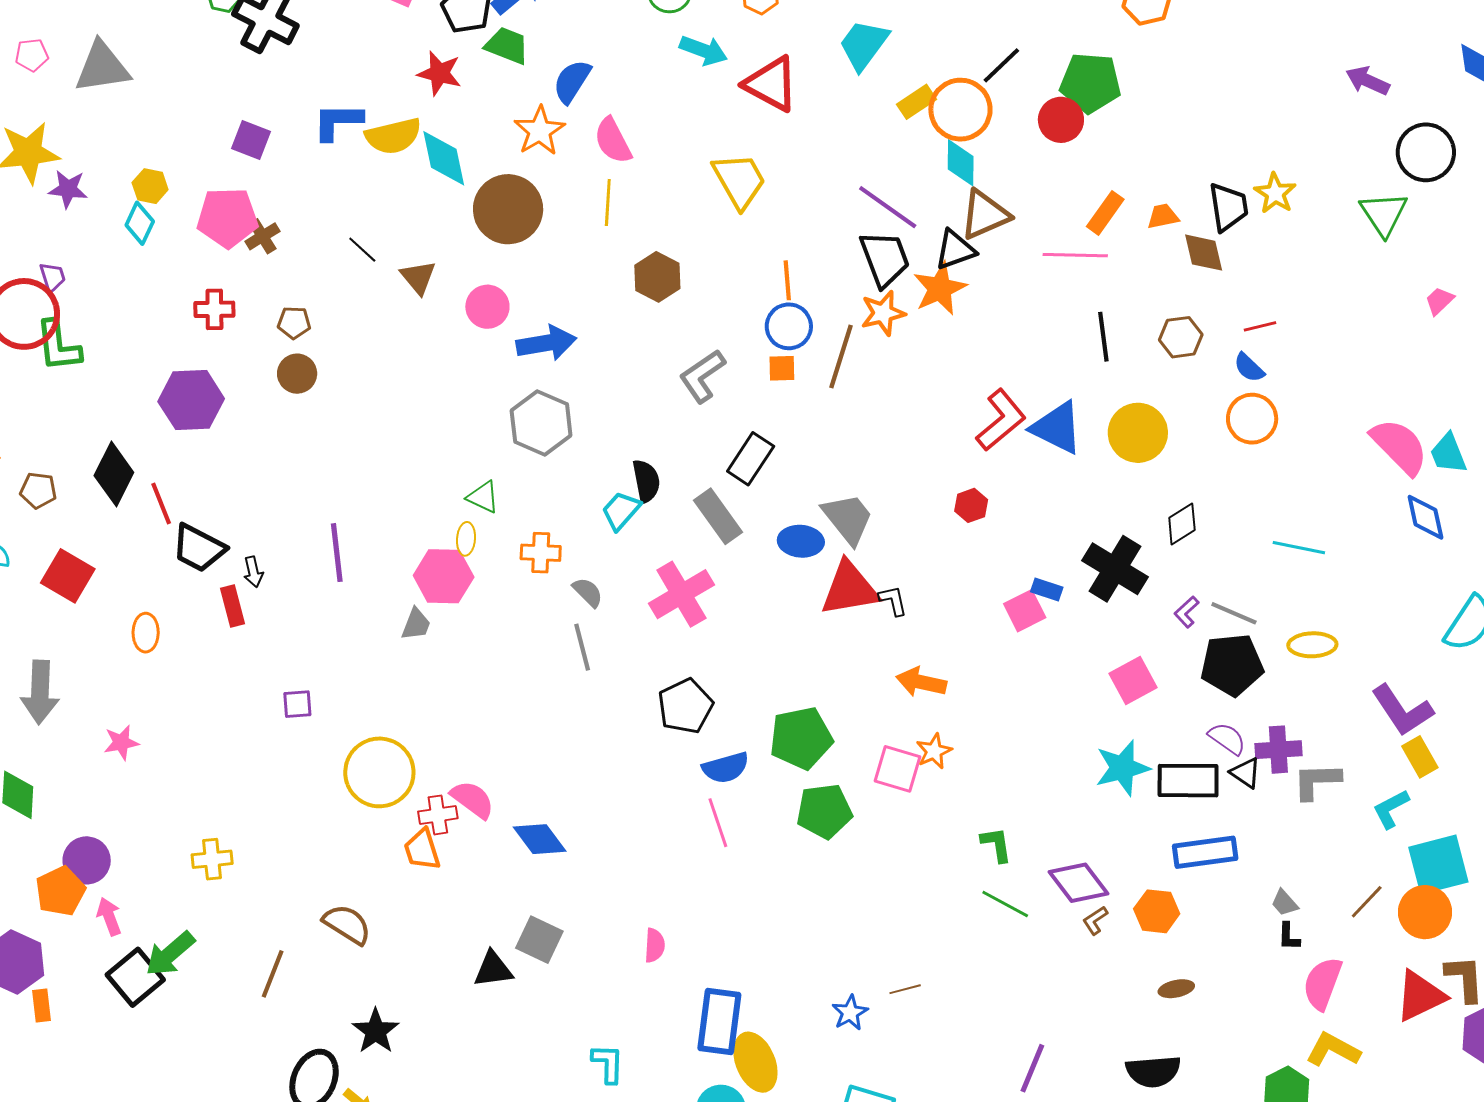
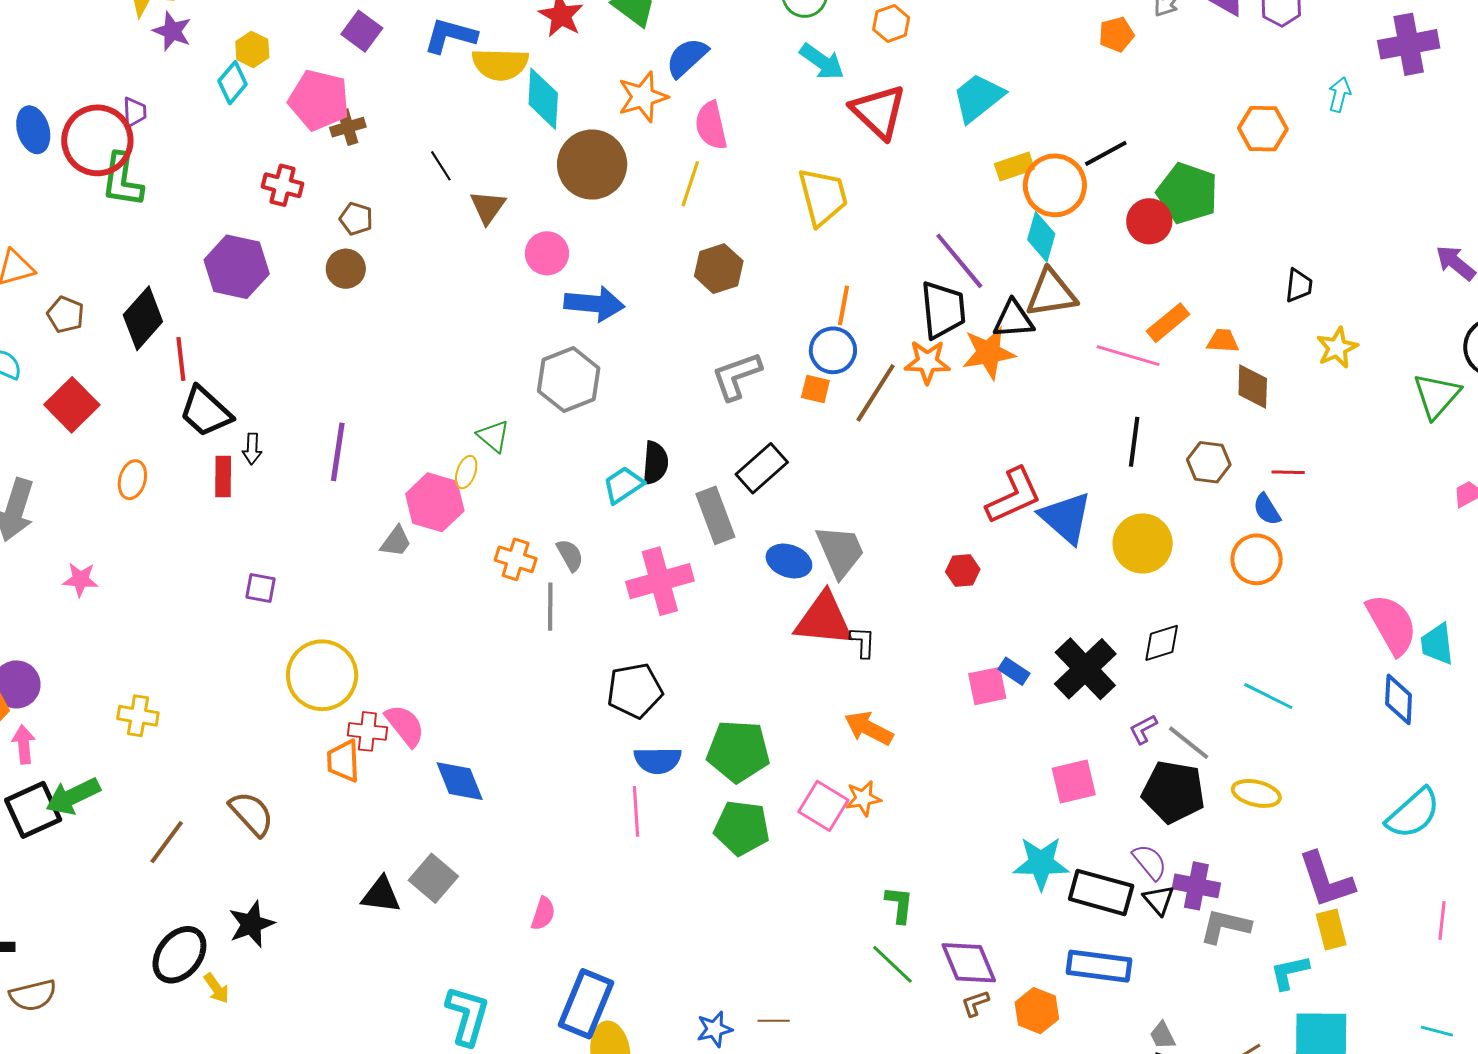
black trapezoid: (1228, 207) -> (1299, 286), moved, size x0.7
orange cross: (541, 553) -> (516, 559), moved
cyan L-shape: (608, 1064) -> (467, 1016), size x1.4

